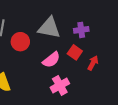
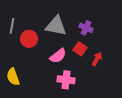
purple cross: (81, 30) -> (86, 28), turned 32
pink cross: (60, 85) -> (66, 80), turned 36

